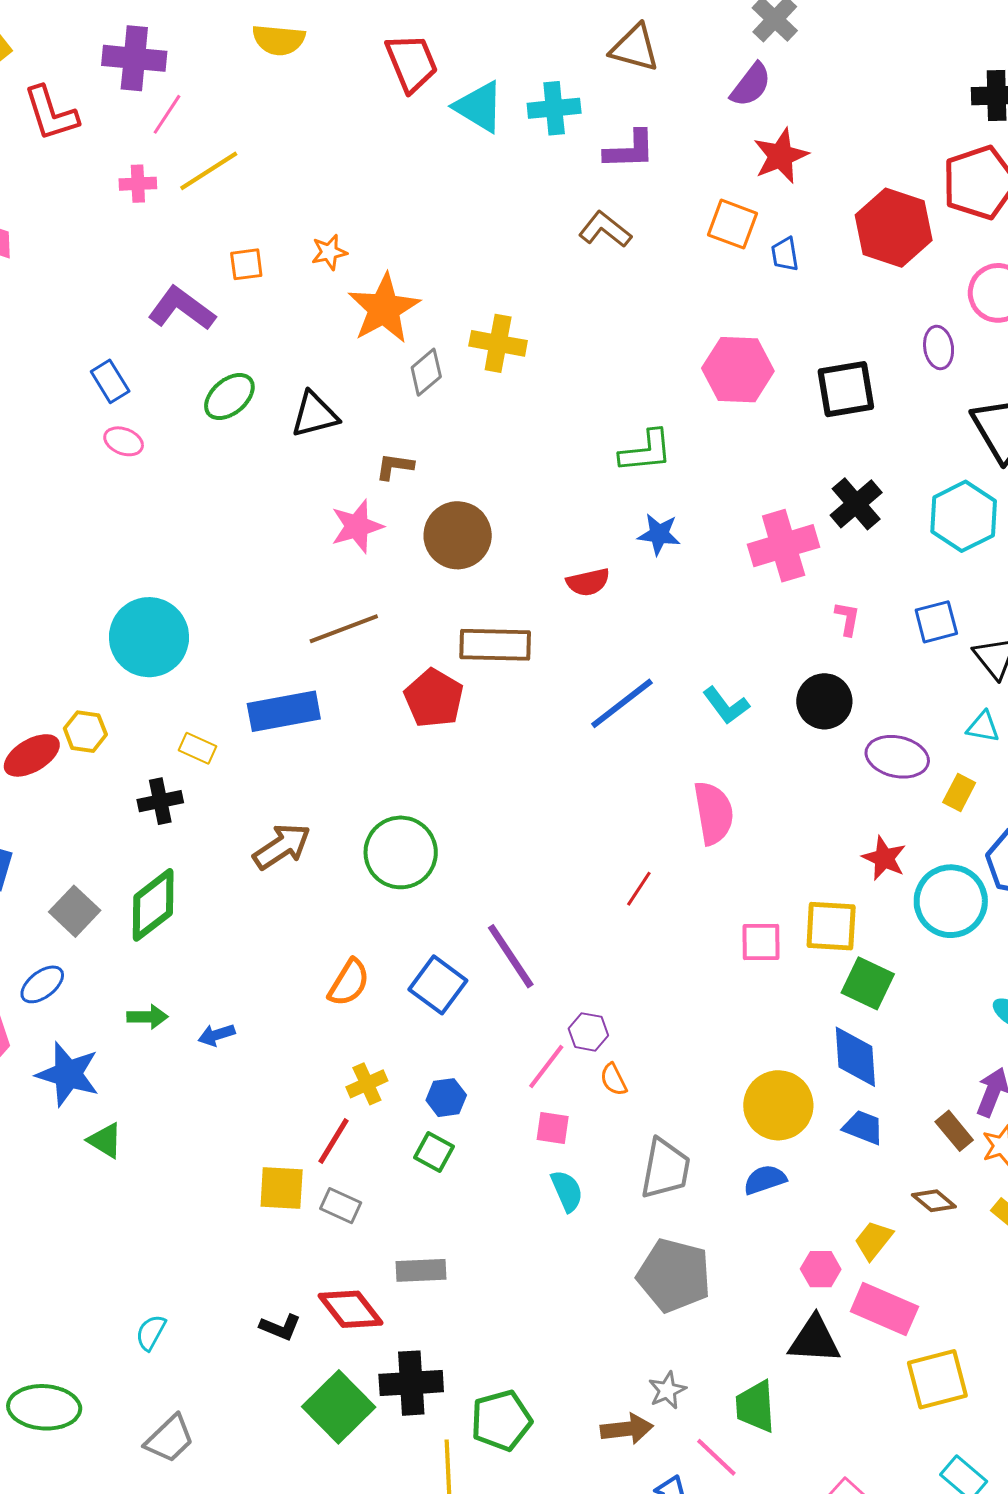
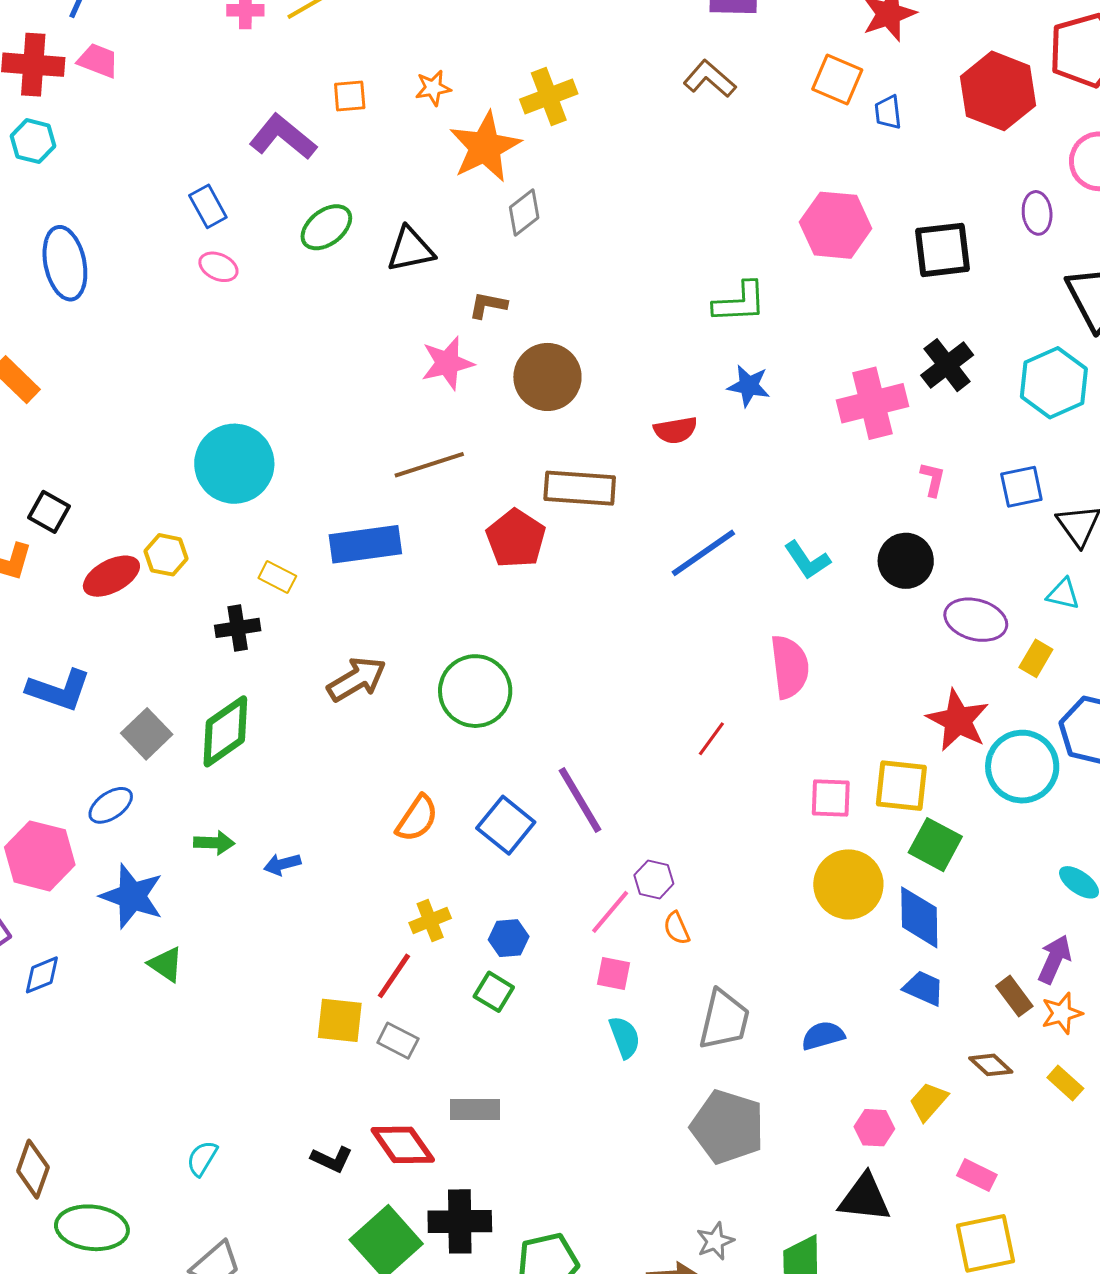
yellow cross: (498, 343) -> (549, 96), moved, turned -34
red star: (884, 858) -> (958, 720), size x1.4
yellow circle: (778, 1105) -> (848, 884), moved
pink rectangle: (884, 1309) -> (977, 1175), moved, size x0.6

